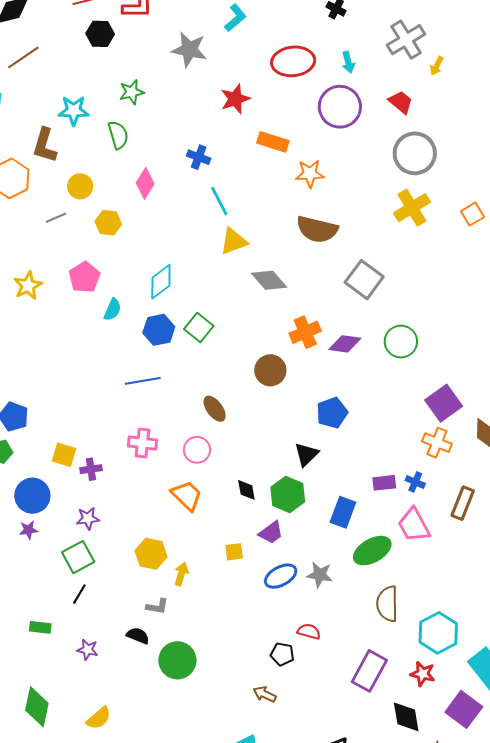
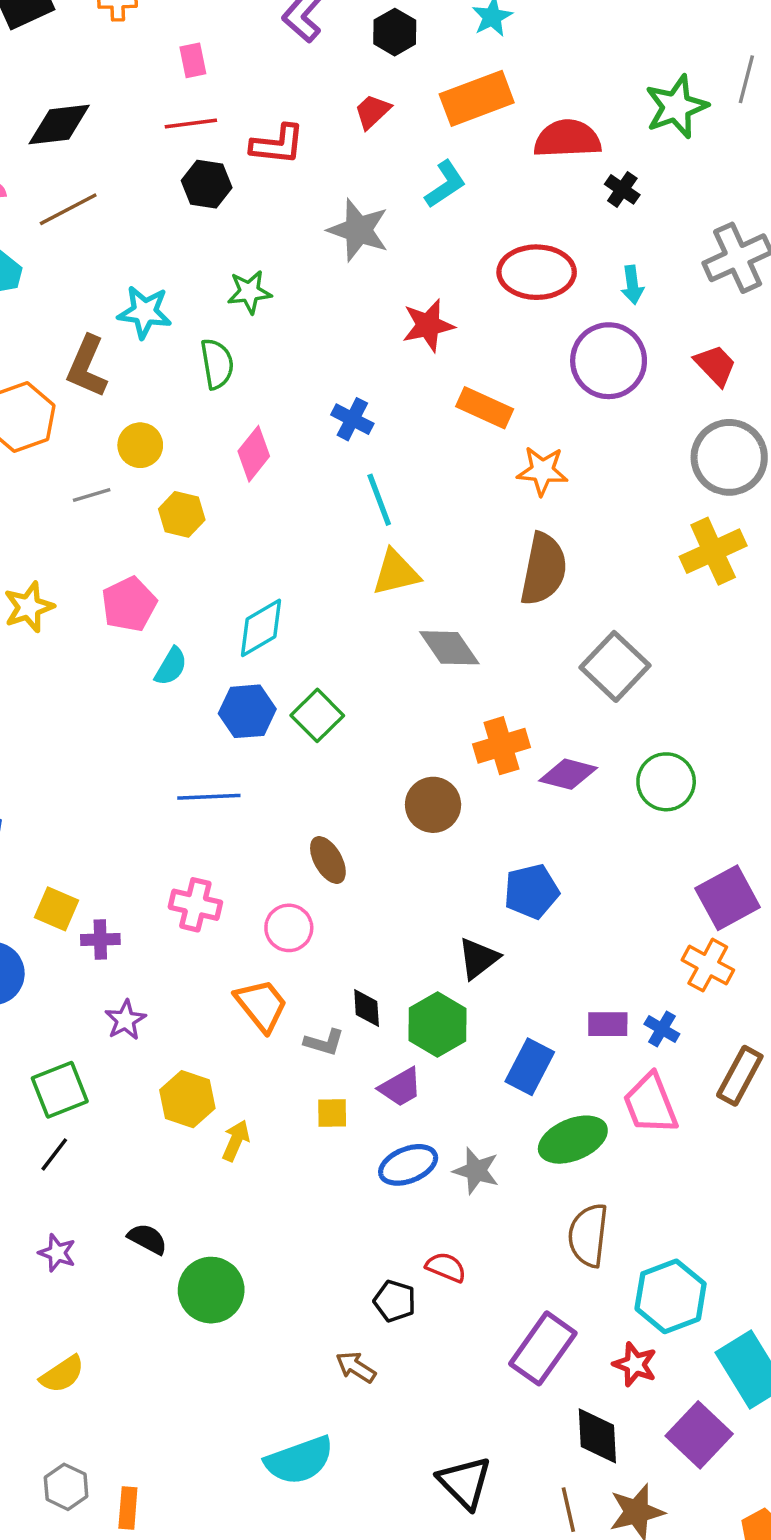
brown semicircle: (317, 229) -> (544, 569), turned -99
purple star: (88, 518) -> (125, 1020), moved, turned -30
gray L-shape: (157, 606) -> (324, 1042), moved

